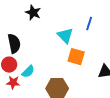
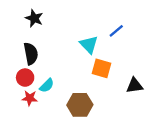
black star: (33, 13) -> (34, 18), moved
blue line: (89, 24) -> (116, 31), turned 32

